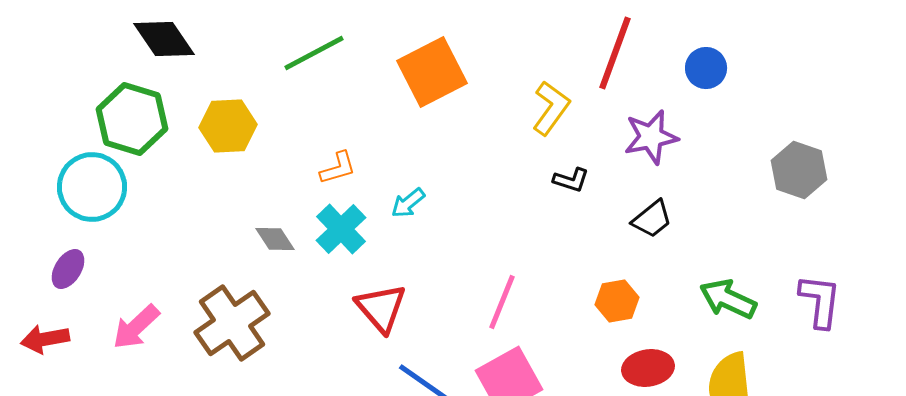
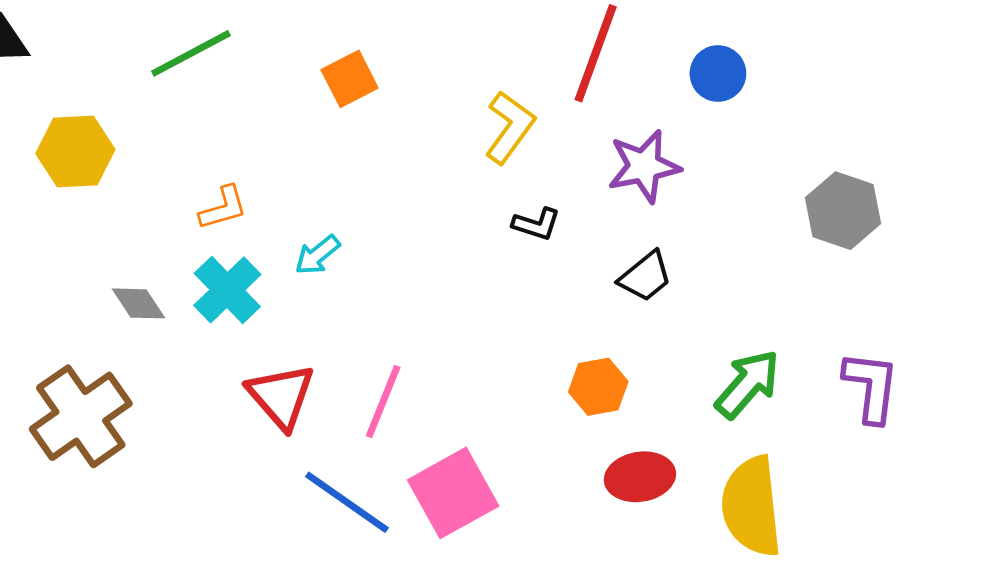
orange square: (432, 72) -> (350, 79), size x0.6
green arrow: (728, 299) -> (748, 384), turned 106
pink line: (502, 302) -> (383, 402), moved

